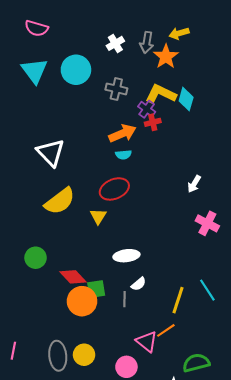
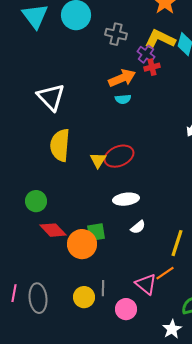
red ellipse: (114, 189) -> (119, 156), moved
yellow semicircle: (60, 201) -> (60, 145), turned 132
red diamond: (73, 277) -> (53, 230), moved
gray line: (124, 299) -> (103, 288), moved
gray ellipse: (58, 356) -> (38, 298), moved

